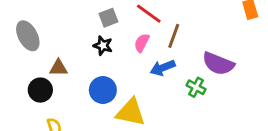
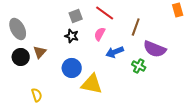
brown line: (174, 36) -> (136, 27), moved
brown triangle: (58, 68) -> (40, 52), turned -48
black circle: (40, 90) -> (21, 57), moved

